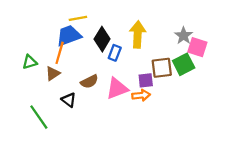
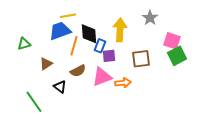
gray star: (184, 36) -> (150, 18), moved
black diamond: (102, 39) -> (89, 34), turned -35
orange line: (60, 53) -> (74, 46), moved
green triangle: (30, 62) -> (24, 44), moved
green square: (184, 64) -> (177, 56), moved
purple square: (146, 80) -> (109, 56), moved

